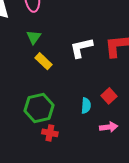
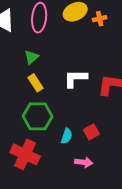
green hexagon: (39, 108) -> (38, 116), moved
red cross: (50, 133) -> (25, 154), size x1.8

